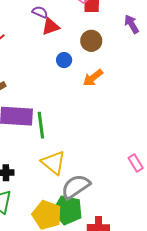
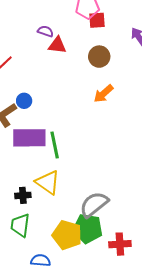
red triangle: (51, 27) -> (57, 45), turned 30
blue circle: (64, 60) -> (24, 101), moved
yellow triangle: (54, 163) -> (48, 182), moved

